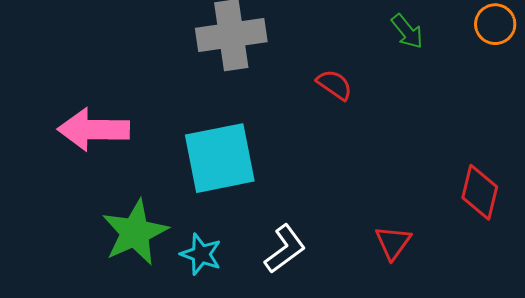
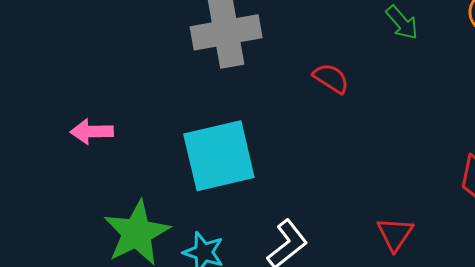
pink arrow: (94, 130) -> (92, 132), size x0.6

